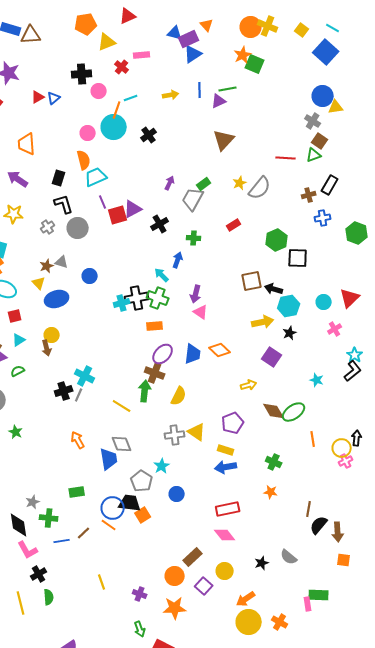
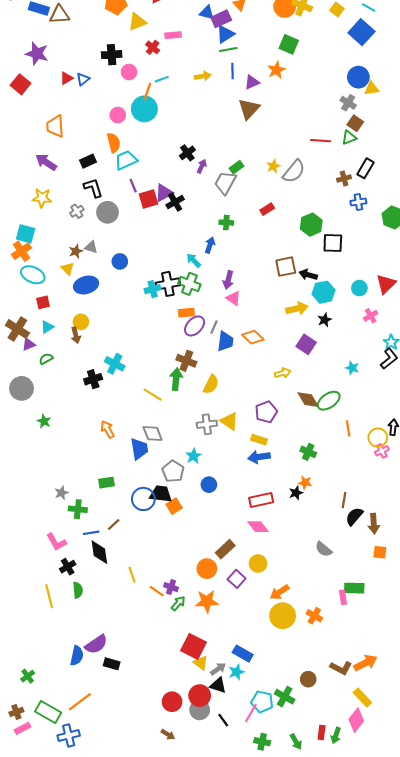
orange star: (243, 55) -> (276, 70), moved
green line: (228, 89) -> (228, 49), moved
black cross: (149, 135) -> (187, 153), moved
brown triangle: (224, 140) -> (249, 109), moved
black rectangle: (59, 178) -> (88, 161), turned 49
black cross: (160, 224) -> (175, 202), moved
purple ellipse: (163, 354) -> (195, 326), moved
gray line: (79, 395) -> (214, 327), moved
black diamond: (19, 525) -> (99, 552), moved
orange line: (109, 525) -> (157, 591), moved
black star: (262, 563) -> (296, 493), moved
green arrow: (140, 629) -> (178, 603), moved, turned -119

